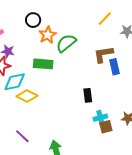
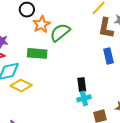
brown L-shape: (103, 54) -> (106, 28), moved, turned -70
cyan cross: (100, 118) -> (84, 98), moved

